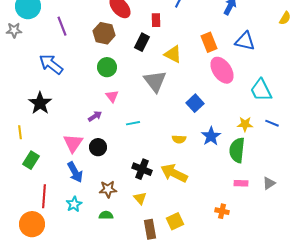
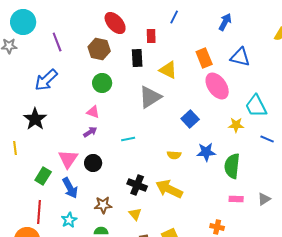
black rectangle: (142, 42) -> (137, 58), turned -30
blue arrow: (51, 64) -> (46, 80), turned -80
gray triangle: (155, 81) -> (150, 97), turned 35
pink triangle: (112, 96) -> (93, 112), moved, turned -32
yellow star: (245, 124) -> (236, 125), moved
blue star: (211, 136) -> (206, 152), turned 30
green rectangle: (31, 160) -> (43, 176), moved

